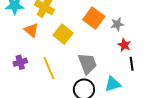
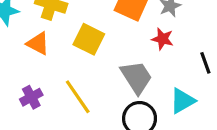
red star: (124, 45) -> (163, 39), moved

